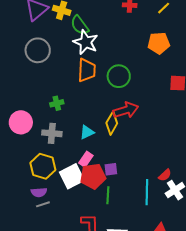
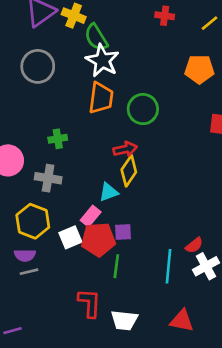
red arrow: (126, 110) -> (125, 149), moved, size x0.7
cyan triangle: (87, 132) -> (109, 192), moved
white square: (72, 176) -> (70, 237), size x0.7

